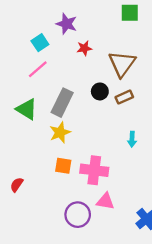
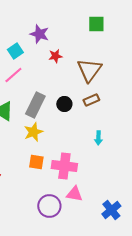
black circle: (100, 91) -> (64, 104), moved

